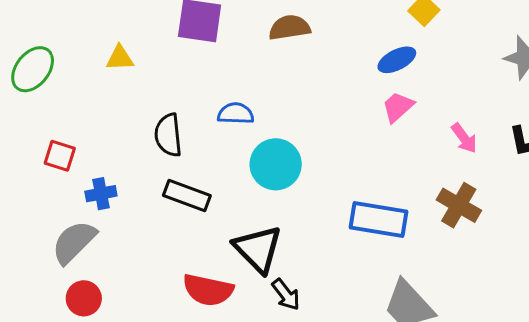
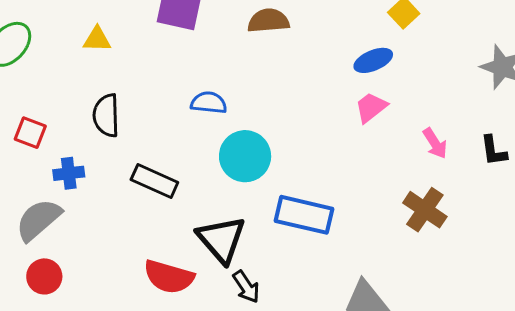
black semicircle: (168, 135) -> (106, 115), moved
blue rectangle: (378, 219) -> (304, 215), moved

